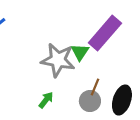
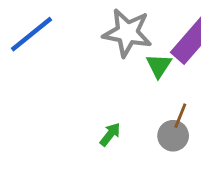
gray star: (58, 60) -> (127, 33), moved

